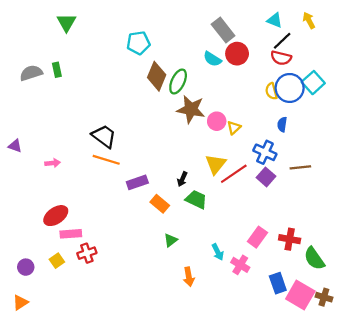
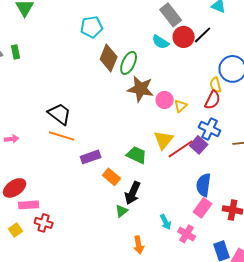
black line: (282, 41) -> (203, 35), moved
red semicircle: (281, 58) -> (213, 100), moved, turned -78
yellow semicircle: (271, 91) -> (216, 85), moved
blue semicircle: (282, 124) -> (204, 185), moved, size x1.6
purple square: (266, 177) -> (199, 145), moved
black arrow: (182, 179) -> (133, 193), moved, size x1.6
green trapezoid: (196, 199) -> (137, 155), moved
red cross: (87, 253) -> (44, 223), turned 36

